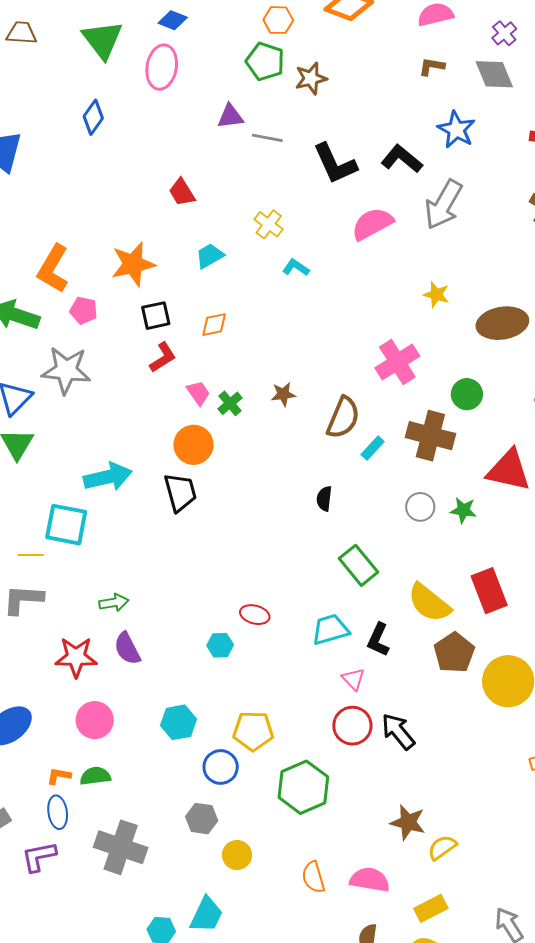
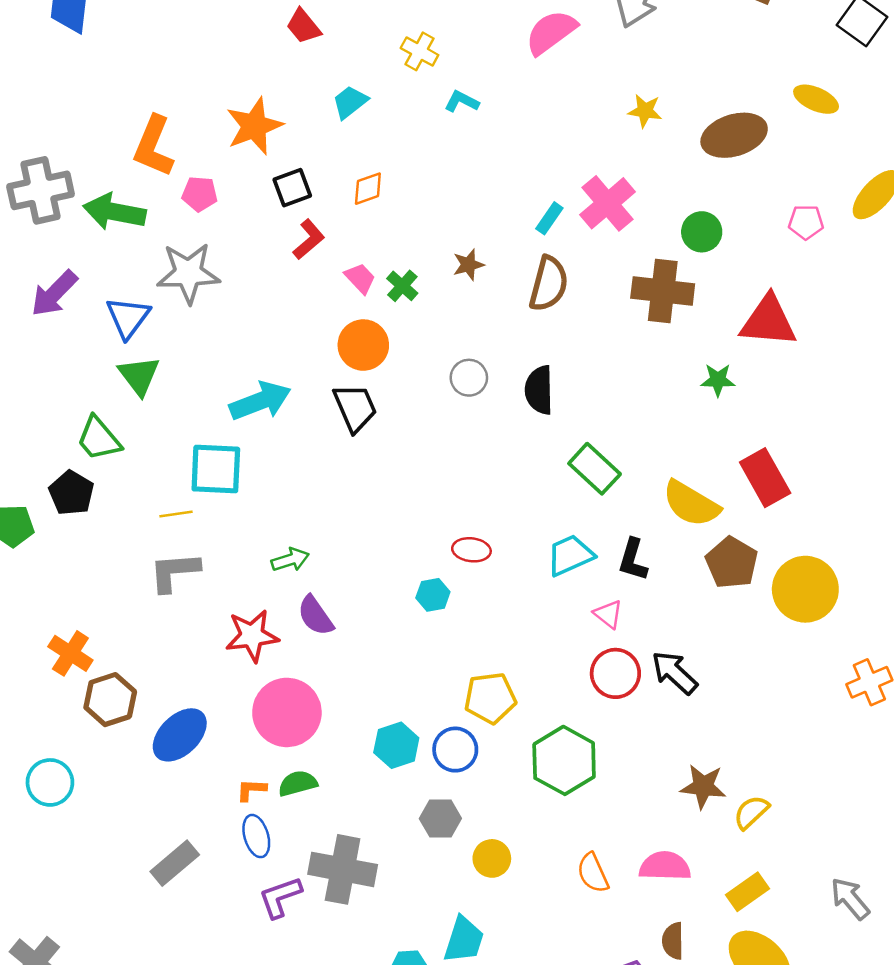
cyan rectangle: (373, 448) -> (549, 218), moved
black semicircle: (324, 499) -> (539, 390), size x1.5
gray circle: (420, 507) -> (469, 378), moved
pink circle: (95, 720) -> (287, 712), size x1.4
cyan hexagon: (179, 722) -> (396, 745), moved
purple L-shape: (39, 857) -> (280, 897), moved

